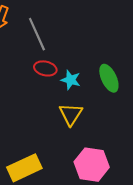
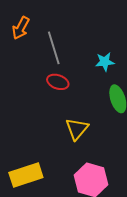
cyan star: (71, 80) -> (105, 62), moved, turned -30

